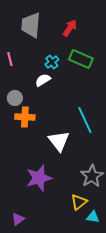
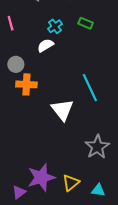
green rectangle: (81, 59) -> (86, 23), size x0.6
purple star: (39, 178) -> (41, 177), moved
yellow triangle: (79, 202) -> (71, 183), moved

